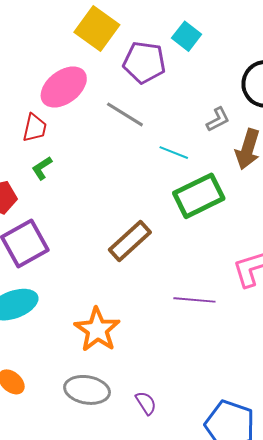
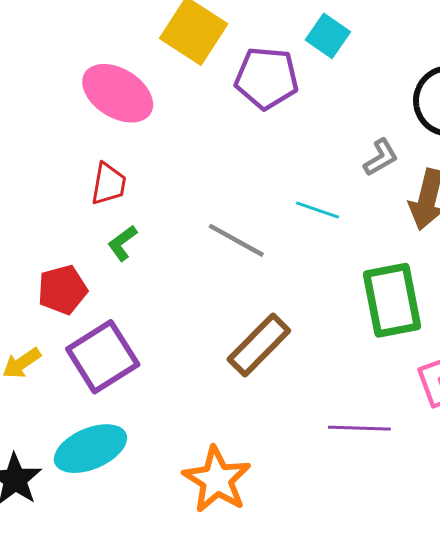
pink ellipse: (64, 87) -> (118, 93), moved, turned 72
gray line: (125, 114) -> (236, 240), moved
green rectangle: (199, 196) -> (392, 300), moved, turned -72

